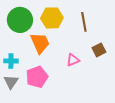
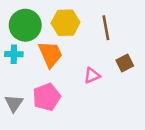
cyan cross: (11, 61) -> (14, 54), moved

